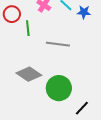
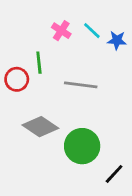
red circle: (12, 14) -> (17, 79), moved

